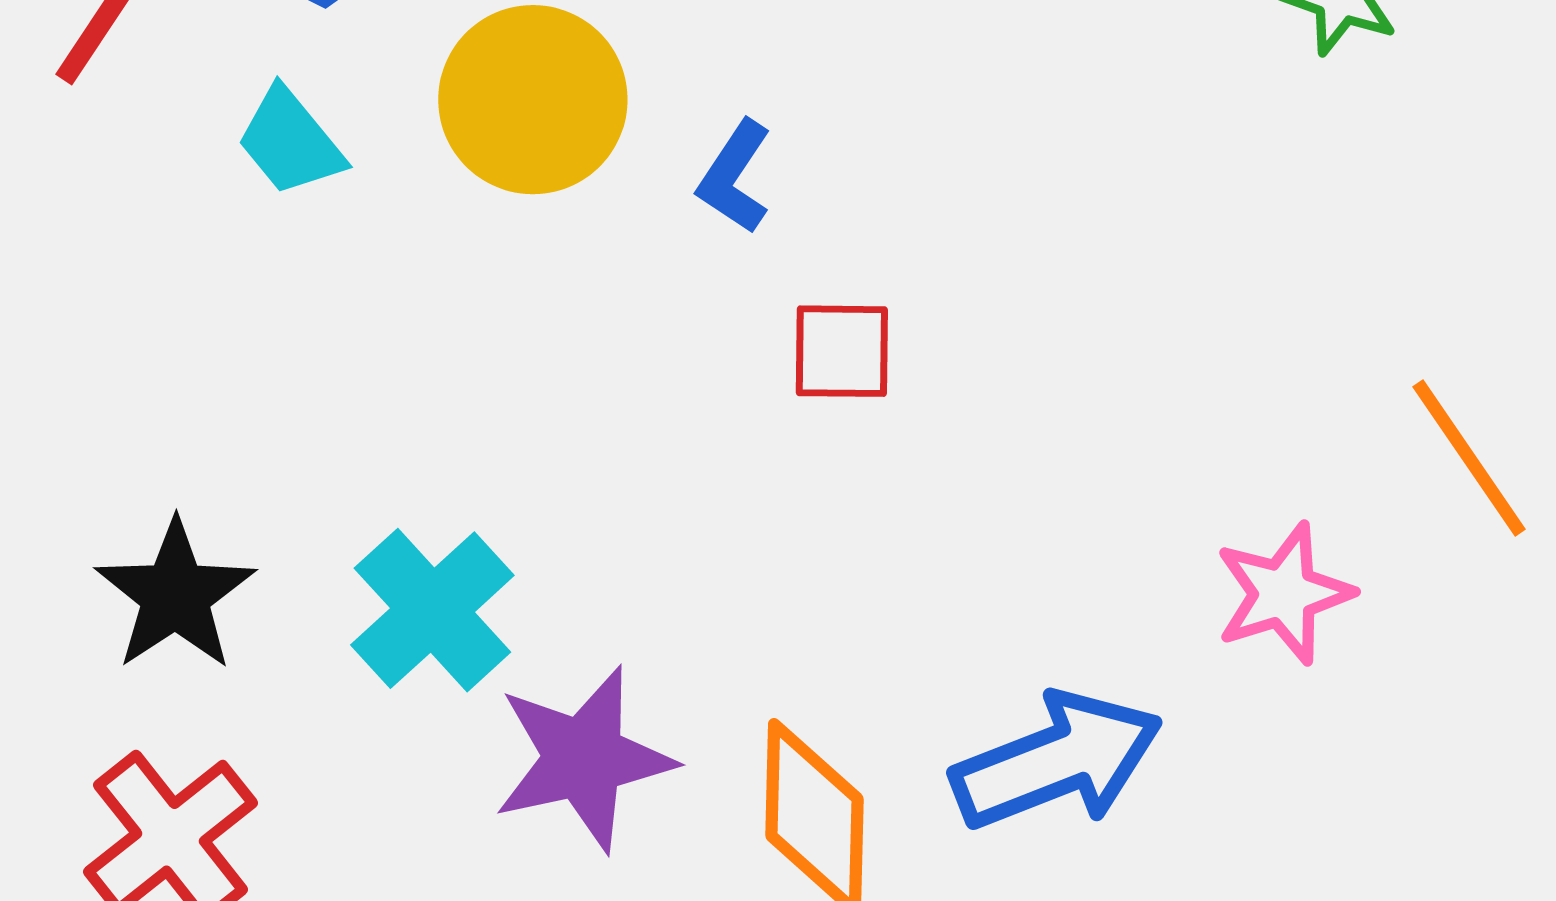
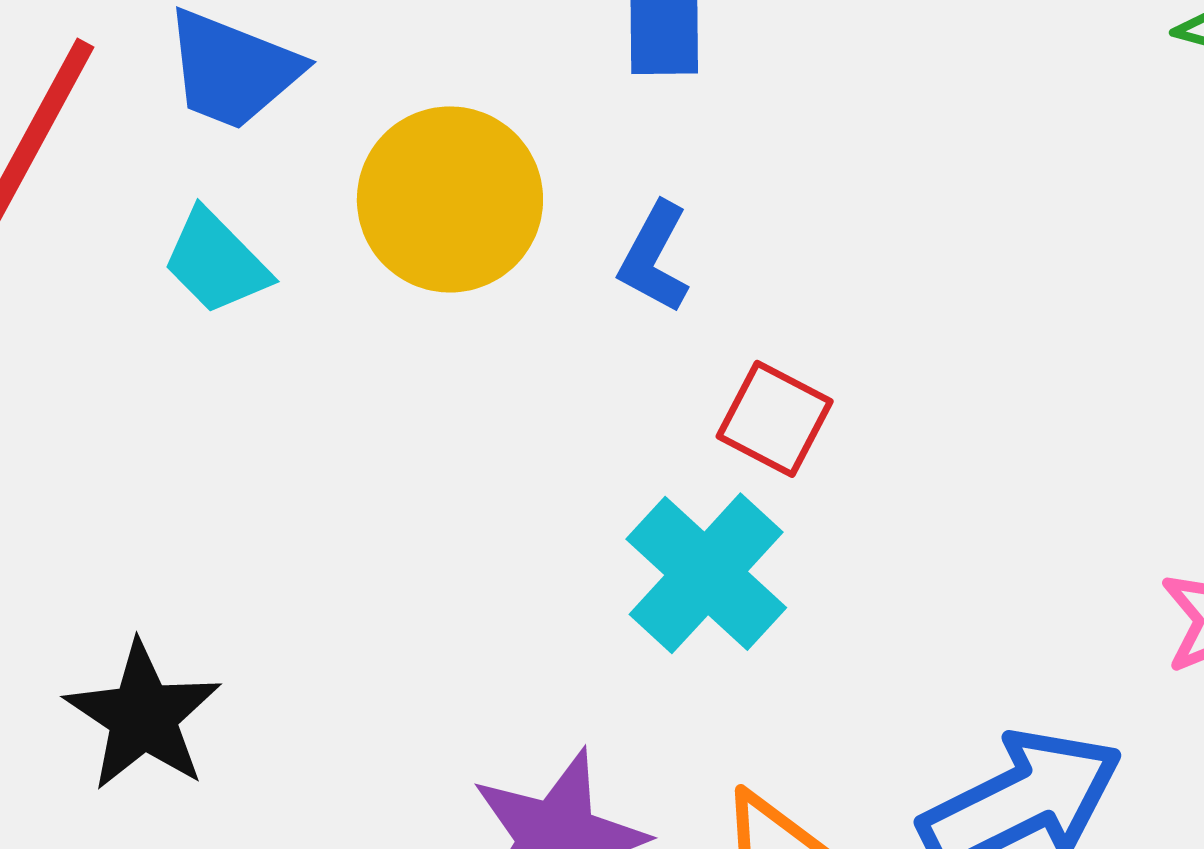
red square: (842, 351) -> (775, 419), turned 32
cyan cross: (432, 610) -> (706, 573), moved

